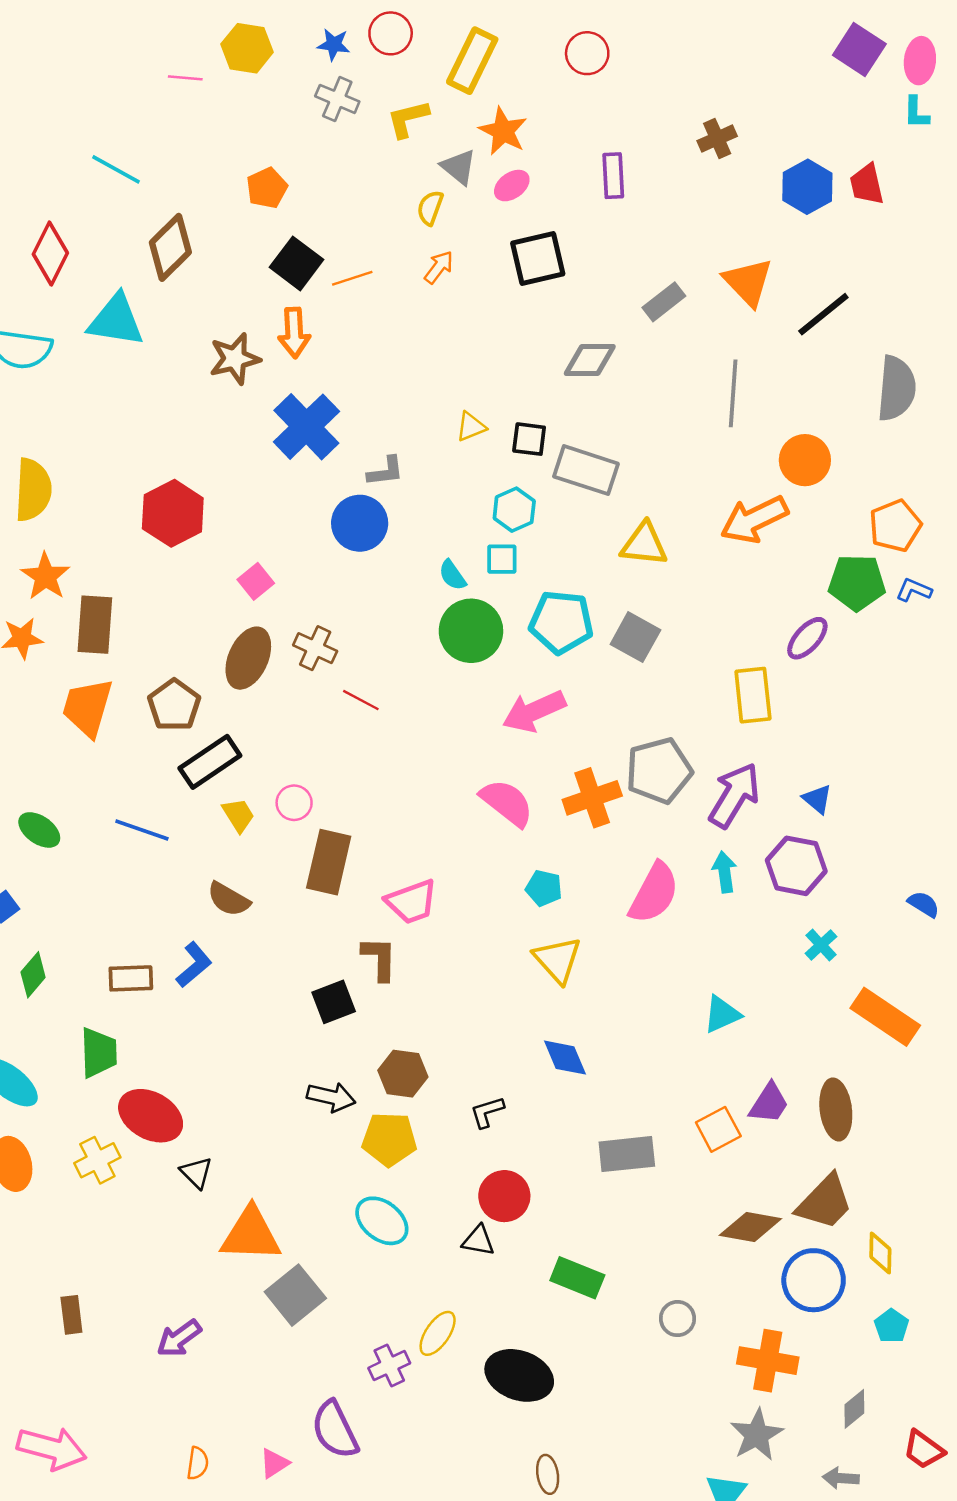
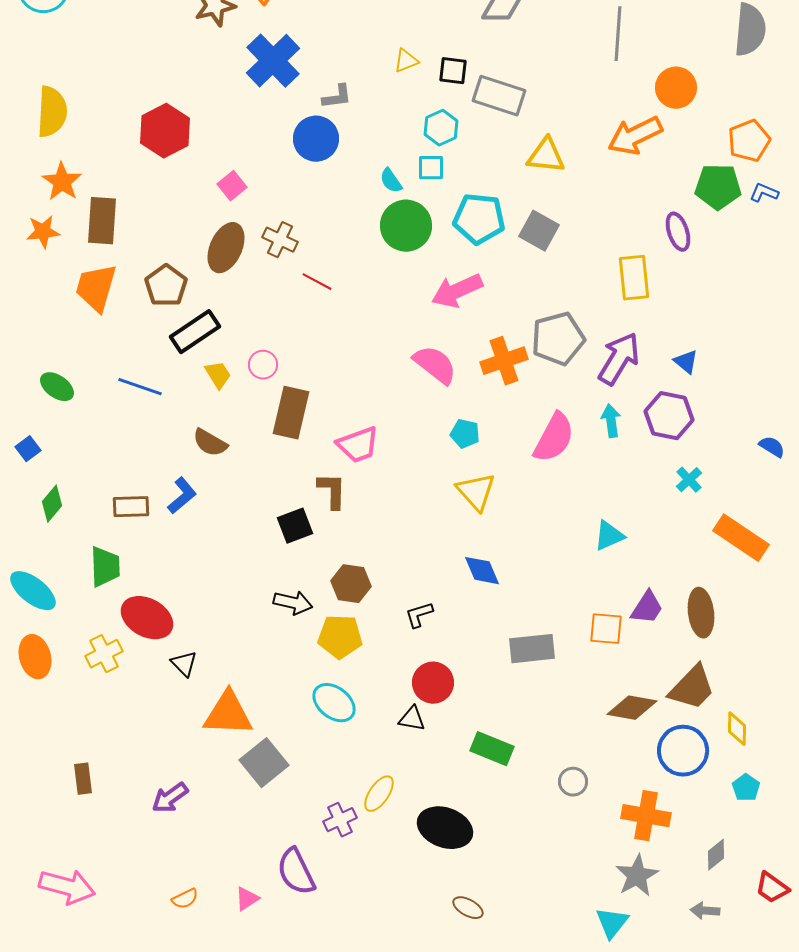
purple ellipse: (807, 638) -> (678, 232), turned -60
orange square: (718, 1129) -> (606, 629), turned 33
orange semicircle: (198, 1463) -> (185, 899), turned 56
brown ellipse: (548, 1474) -> (468, 908), turned -52

